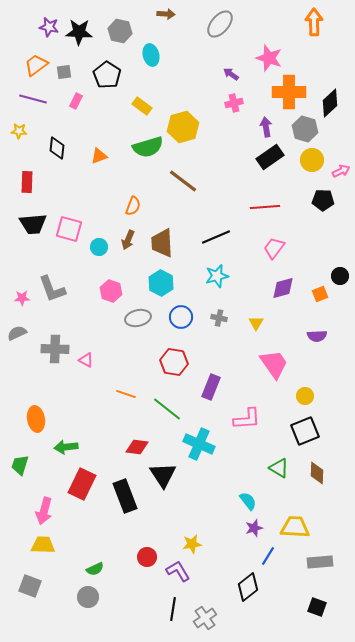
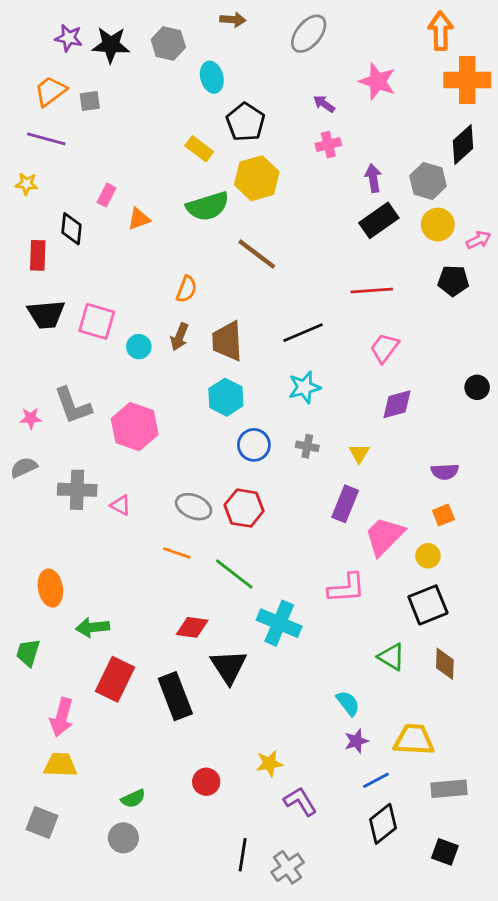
black pentagon: (107, 75) -> (245, 122), moved
orange cross: (289, 92) -> (467, 80), moved
pink rectangle: (76, 101) -> (107, 195), moved
black diamond: (57, 148) -> (71, 229), moved
pink hexagon: (111, 291) -> (135, 427), moved, size x1.5
orange square: (320, 294) -> (443, 515), moved
gray ellipse: (138, 318) -> (194, 507), moved, turned 35
pink trapezoid: (274, 364) -> (384, 536), moved, turned -100
purple rectangle: (211, 387) -> (345, 504), moved
blue line: (268, 556) -> (376, 780), turned 30
purple L-shape: (178, 571) -> (300, 801), moved
black diamond: (248, 587) -> (383, 824), moved

